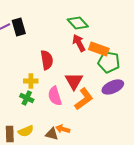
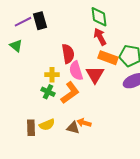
green diamond: (78, 23) -> (99, 17), turned 35
orange rectangle: (99, 49) -> (108, 58), moved
pink semicircle: (55, 96) -> (76, 71), moved
orange L-shape: (84, 99) -> (70, 93), moved

